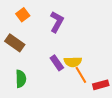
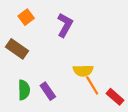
purple rectangle: (57, 63) -> (48, 91), moved
red rectangle: (101, 85) -> (115, 97), turned 56

